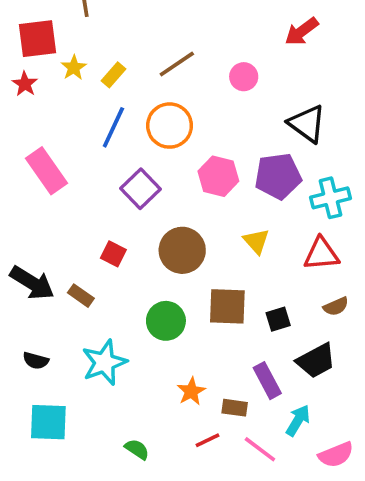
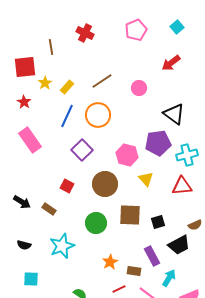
red star: (25, 84) -> (24, 102), moved
pink hexagon: (218, 176) -> (127, 155), moved
black arrow: (32, 283) -> (22, 202), size x0.7
brown semicircle: (336, 306) -> (195, 225), moved
cyan square: (48, 422) -> (31, 279), size x0.7

